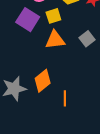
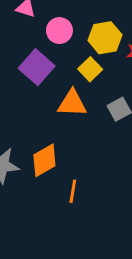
yellow square: (53, 16) -> (90, 69), moved, turned -35

